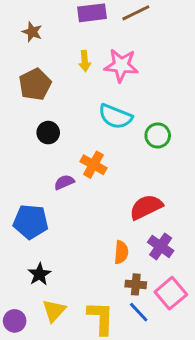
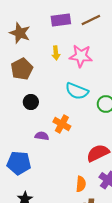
brown star: (32, 32) -> (20, 33), size x1.5
purple semicircle: (64, 182) -> (42, 136), turned 32

